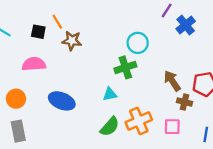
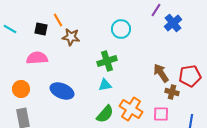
cyan circle: (138, 43) -> (121, 29), moved
green cross: (125, 67) -> (107, 61), moved
orange cross: (139, 121) -> (131, 109), turned -35

